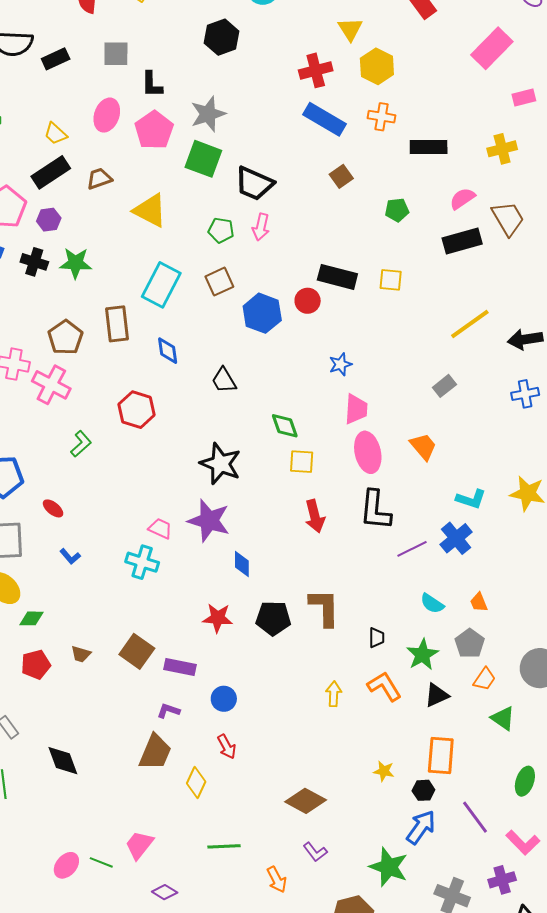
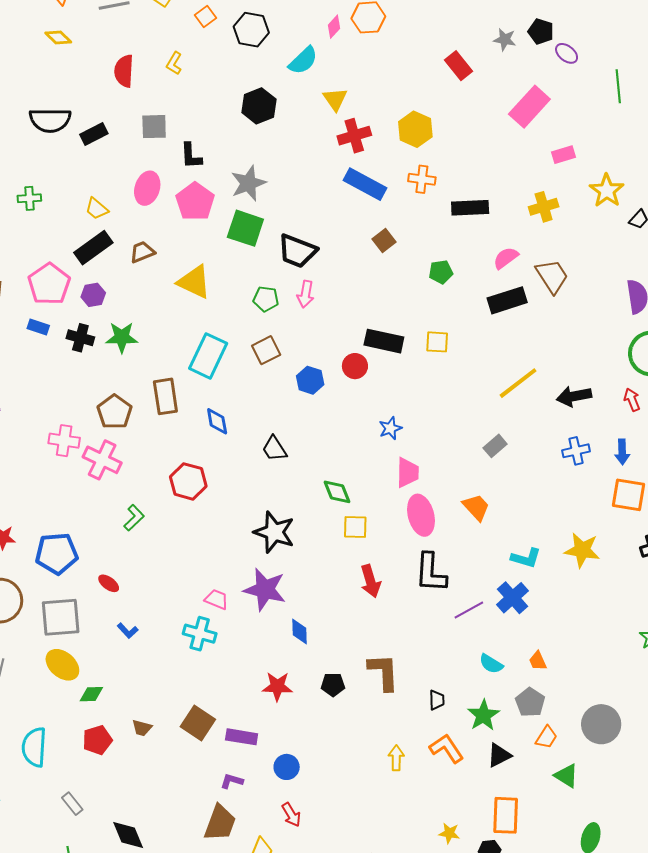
yellow triangle: (350, 29) -> (335, 99), moved
blue hexagon: (262, 313) -> (310, 380), size x0.7
black pentagon: (273, 618) -> (333, 685), size x0.7

